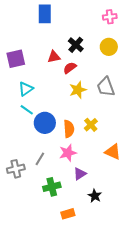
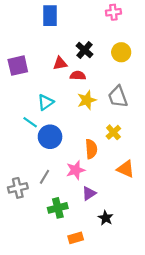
pink cross: (110, 17) -> (113, 12), moved
red semicircle: (70, 68) -> (78, 76), turned 40
cyan triangle: (26, 89) -> (46, 102), moved
yellow cross: (91, 125) -> (113, 132), moved
orange semicircle: (69, 129) -> (91, 149), moved

